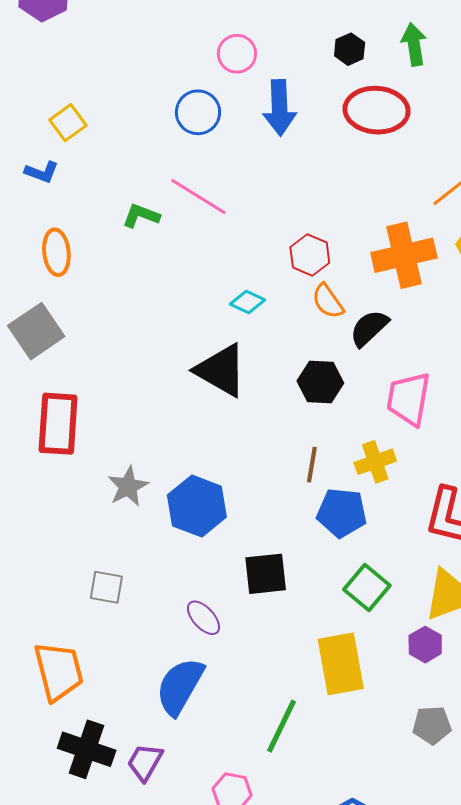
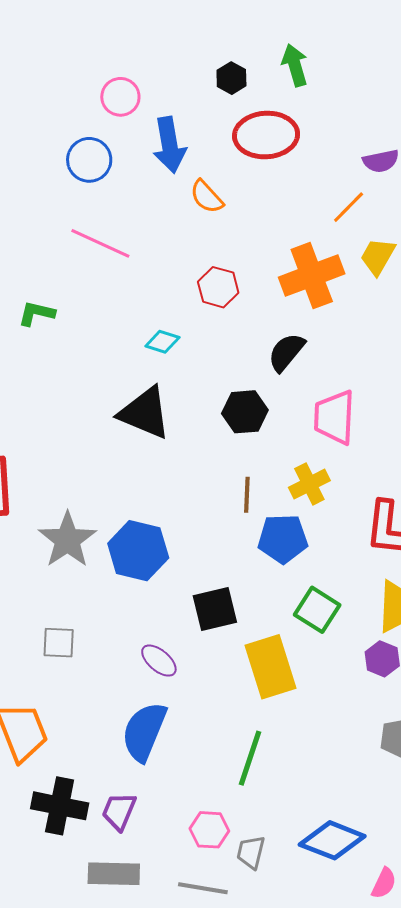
green L-shape: (141, 216) -> (36, 313), moved
orange semicircle: (328, 301) -> (207, 197), moved
gray star: (128, 486) -> (67, 540), size x1.4
yellow rectangle: (341, 664) -> (270, 667), moved

